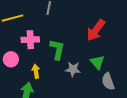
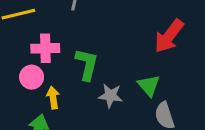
red arrow: (96, 30) -> (169, 36), moved
pink circle: (11, 59) -> (32, 77), moved

